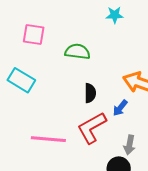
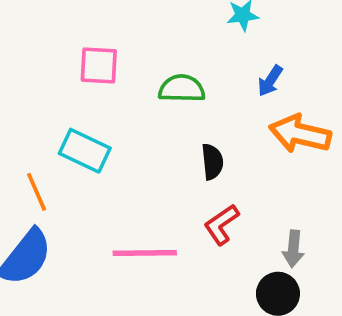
blue arrow: (120, 108) -> (270, 81), moved
red L-shape: (92, 128) -> (222, 225), size x0.7

